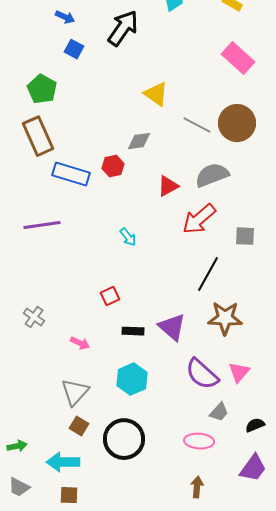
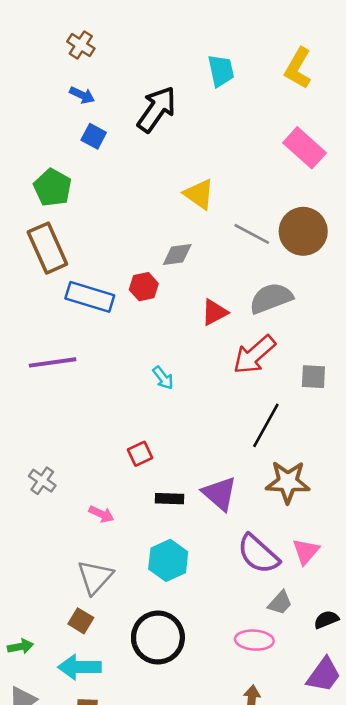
brown square: (79, 426) -> (81, 621), moved

